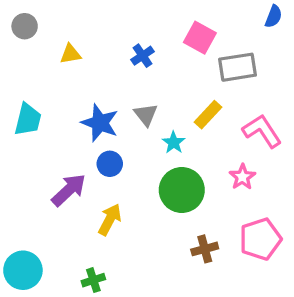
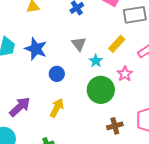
blue star: (100, 123) -> (36, 49), moved
pink star: (242, 177) -> (125, 74), moved
purple arrow: (69, 190) -> (20, 107), moved

